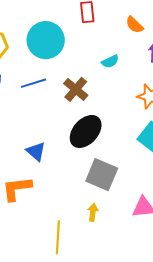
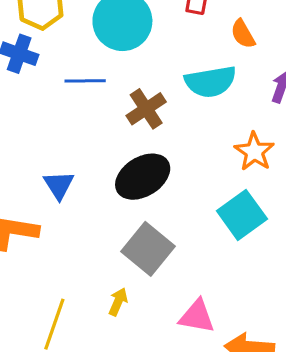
orange semicircle: (134, 25) -> (243, 34), moved
cyan semicircle: (110, 61) -> (211, 82), size x1.8

